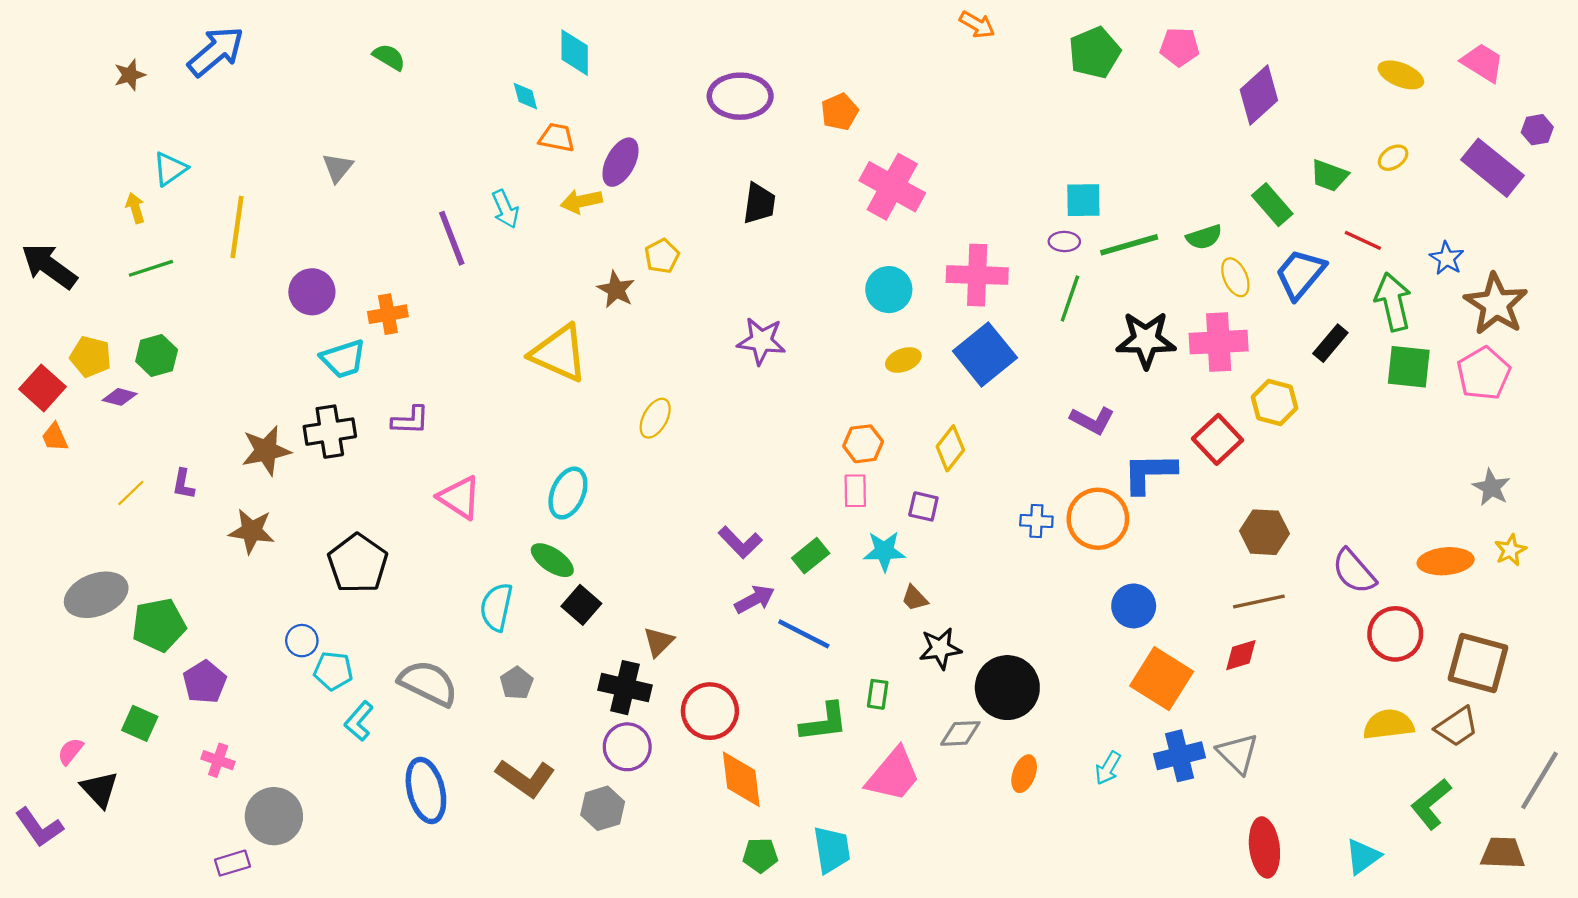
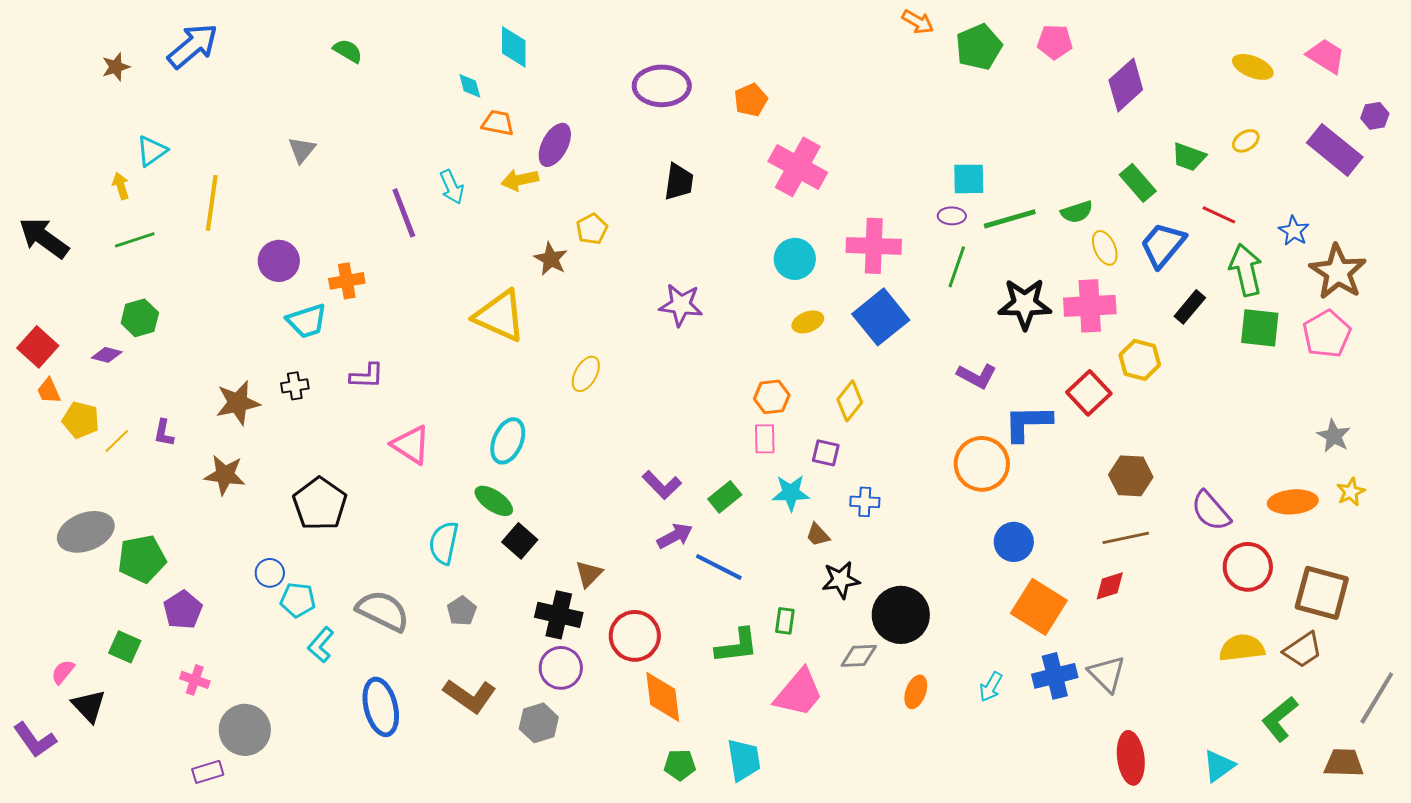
orange arrow: (977, 25) -> (918, 22), moved
yellow pentagon: (91, 357) -> (81, 420), moved
black cross: (330, 432) -> (295, 386), size x0.6
blue cross: (1036, 521) -> (865, 502), moved

